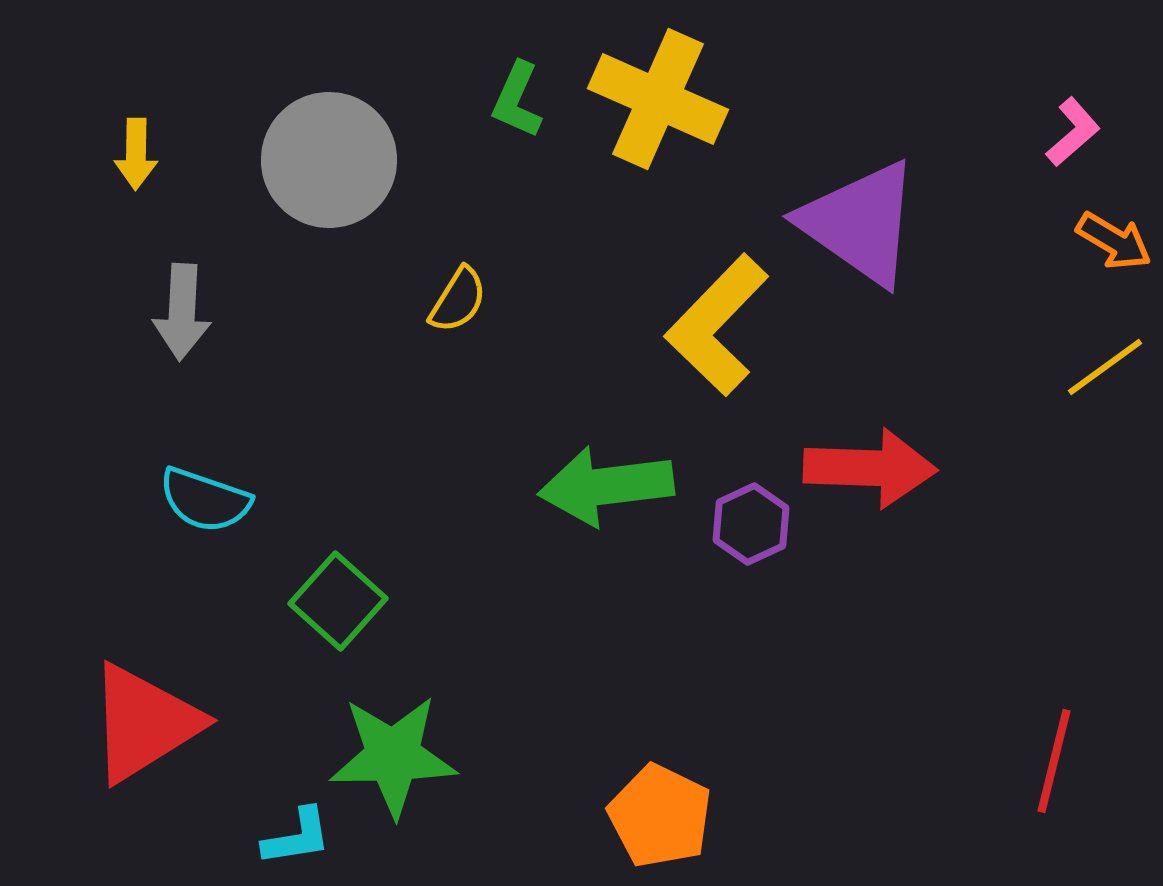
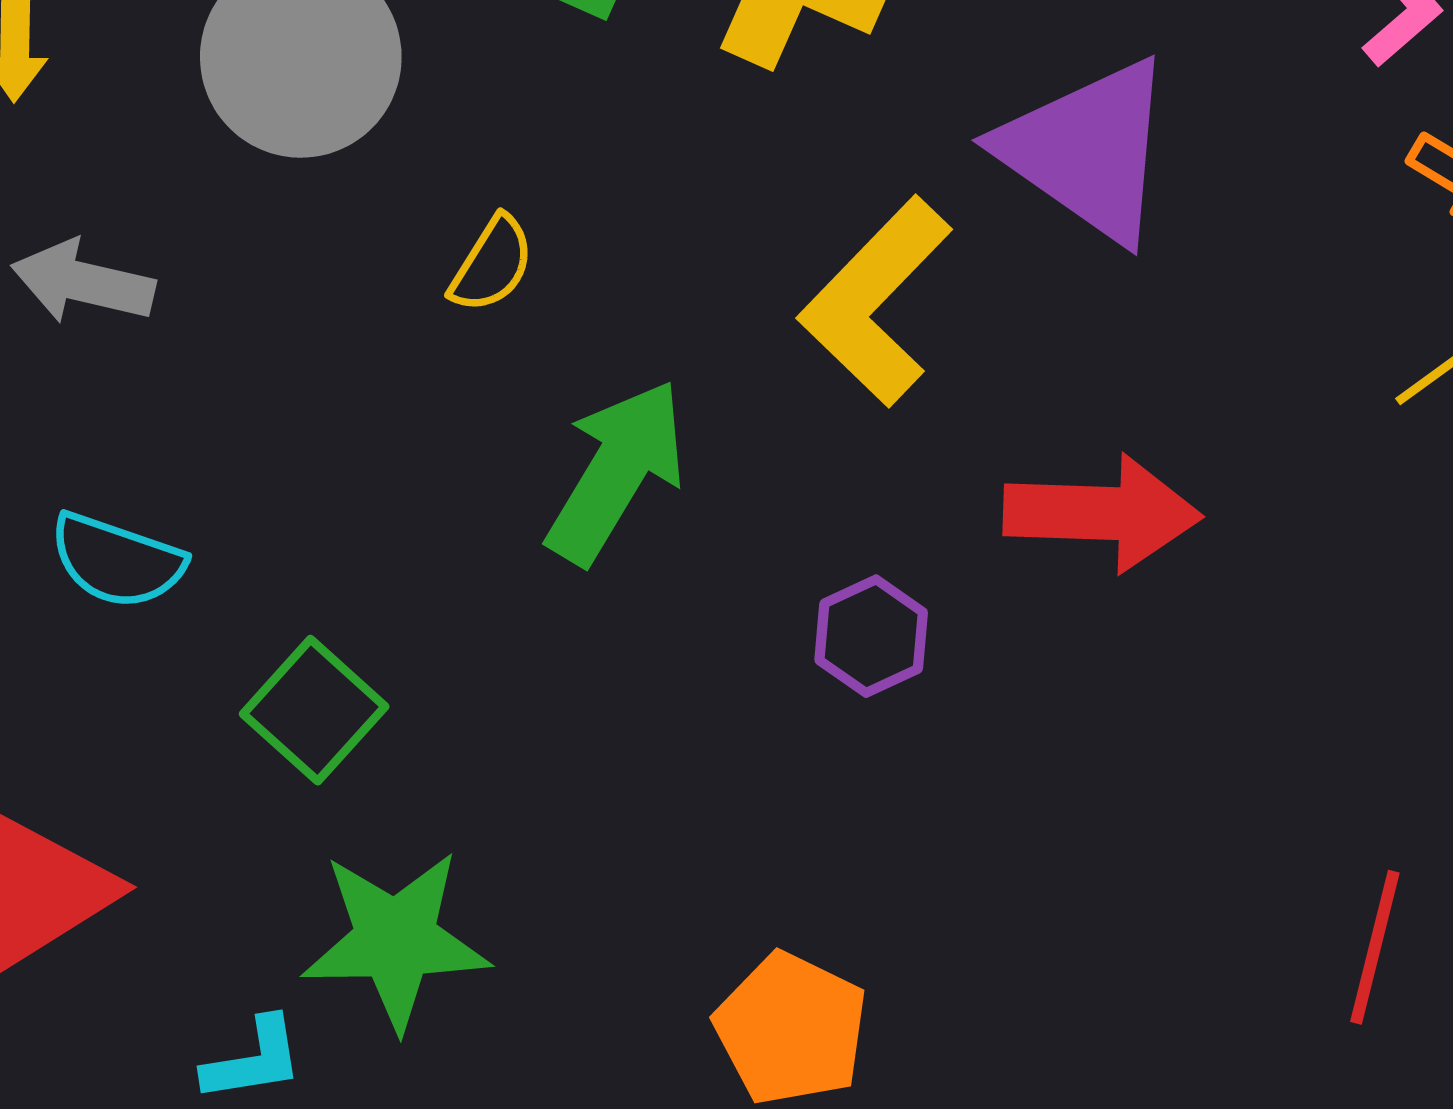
gray arrow: (182, 312) -> (83, 282), turned 100
green arrow: (606, 486) -> (616, 472), moved, turned 128
purple hexagon: (751, 524) -> (871, 636), moved

